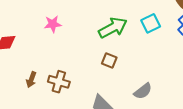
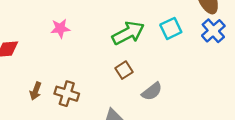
brown square: (109, 60) -> (124, 70), turned 35
gray semicircle: (143, 91) -> (152, 91), moved

